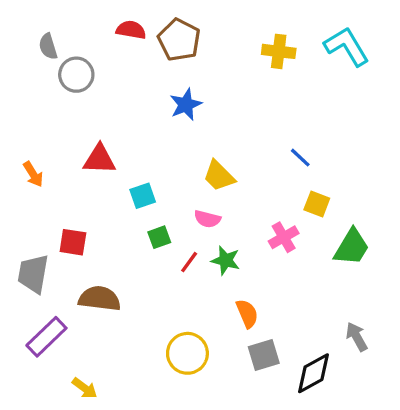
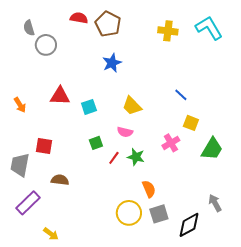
cyan square: (143, 196) -> (89, 107), moved
brown semicircle: (100, 299) -> (60, 180), size x0.7
yellow circle: (187, 353) -> (129, 213), moved

